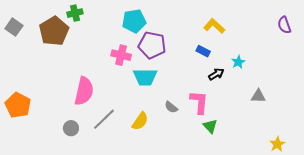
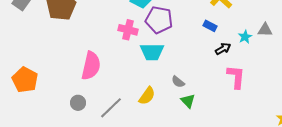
gray triangle: (258, 96) -> (265, 30), moved
pink L-shape: (199, 102) -> (236, 77), moved
gray line: (104, 119) -> (111, 108), moved
green triangle: (210, 126) -> (188, 101), moved

